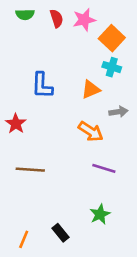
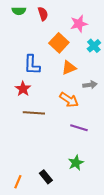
pink star: (84, 20) -> (79, 24), moved
orange square: (112, 38) -> (59, 43), moved
cyan cross: (112, 67) -> (94, 46), moved, turned 32
red star: (16, 124) -> (23, 89), moved
brown line: (30, 170) -> (34, 113), moved

